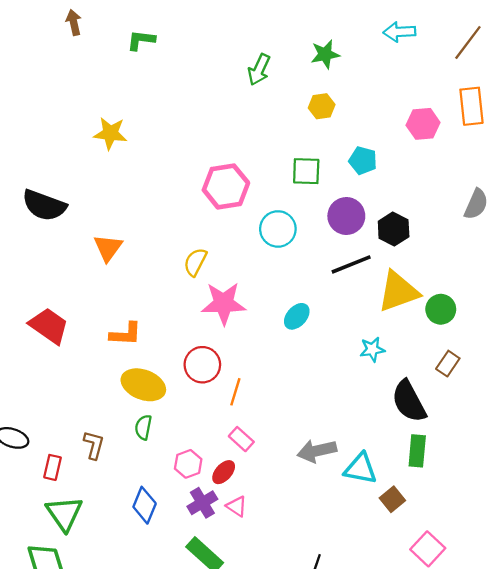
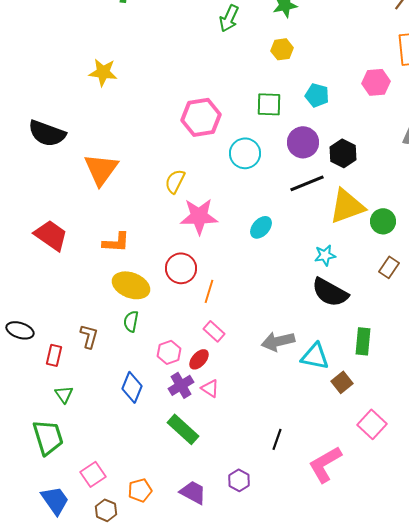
pink hexagon: (423, 124) -> (376, 82), moved
orange triangle: (108, 248) -> (101, 169), size x1.4
black semicircle: (409, 401) -> (330, 292), moved, turned -33
green triangle: (64, 513) -> (64, 394), size x0.6

